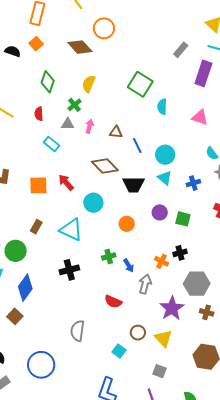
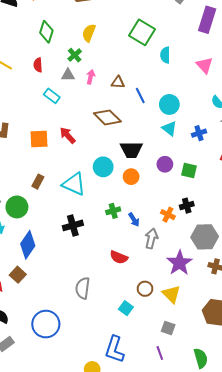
pink triangle: (200, 117) -> (204, 65), turned 30
black trapezoid: (133, 184) -> (131, 150), moved
cyan circle: (93, 203) -> (103, 167), moved

